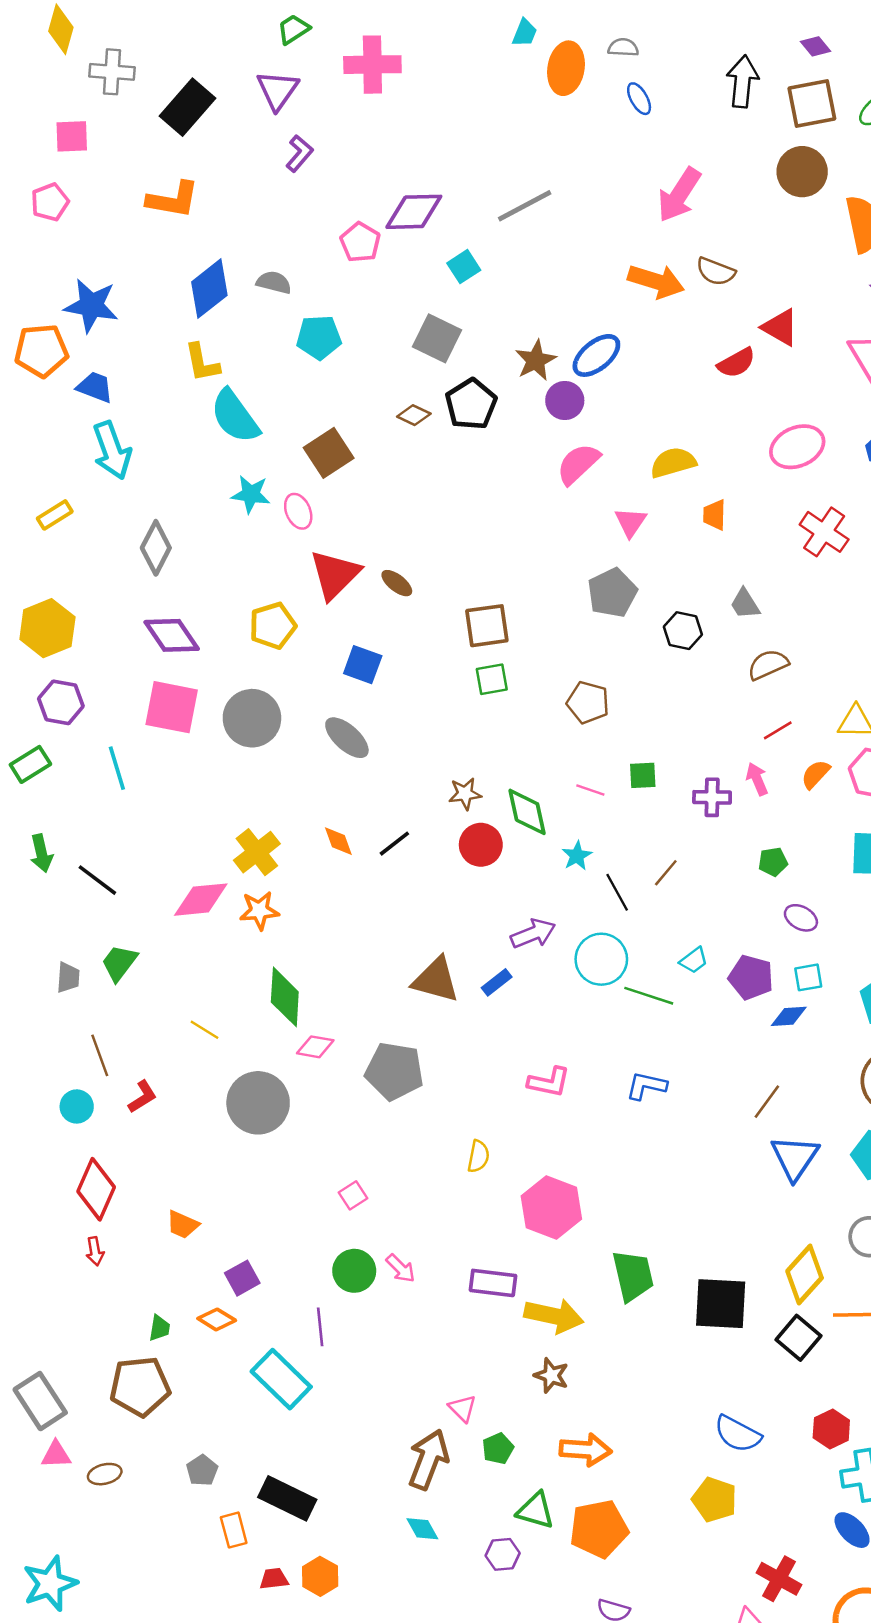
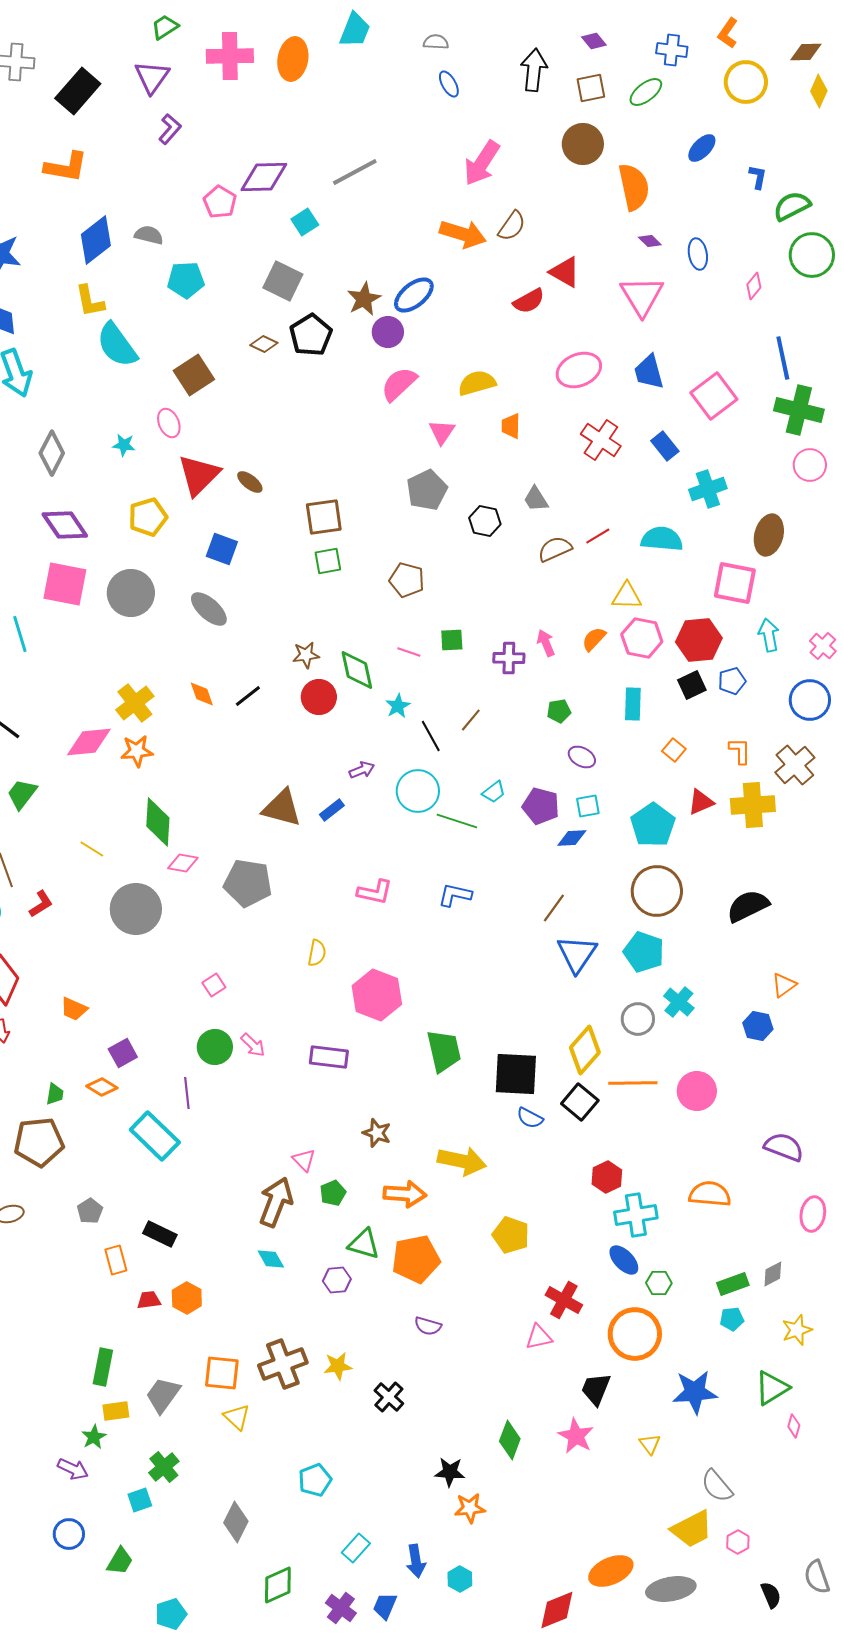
cyan trapezoid: (525, 33) -> (355, 30), size x1.5
orange ellipse: (566, 68) -> (293, 59), moved
brown square: (812, 104) -> (591, 88), size x0.7
brown semicircle: (716, 271) -> (512, 226), turned -76
cyan star: (251, 494) -> (124, 445), moved, size x0.7
red line: (778, 730) -> (598, 536), moved
purple arrow: (533, 934) -> (362, 770), size x0.7
yellow arrow: (554, 1316) -> (462, 1161), moved
blue semicircle: (738, 1434) -> (530, 1118), moved, size x0.7
black rectangle: (287, 1498) -> (160, 1234), size x0.7

